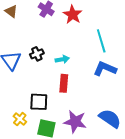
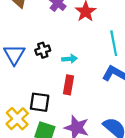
yellow cross: (20, 119) -> (17, 119), size x1.5

